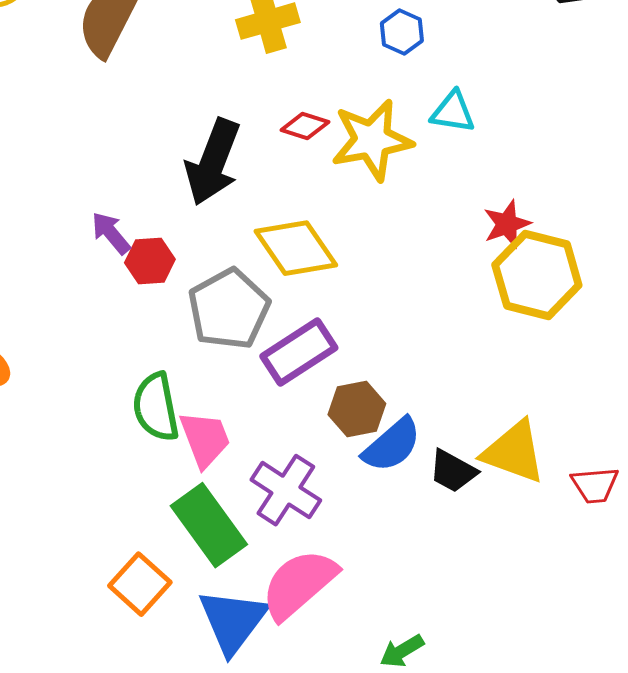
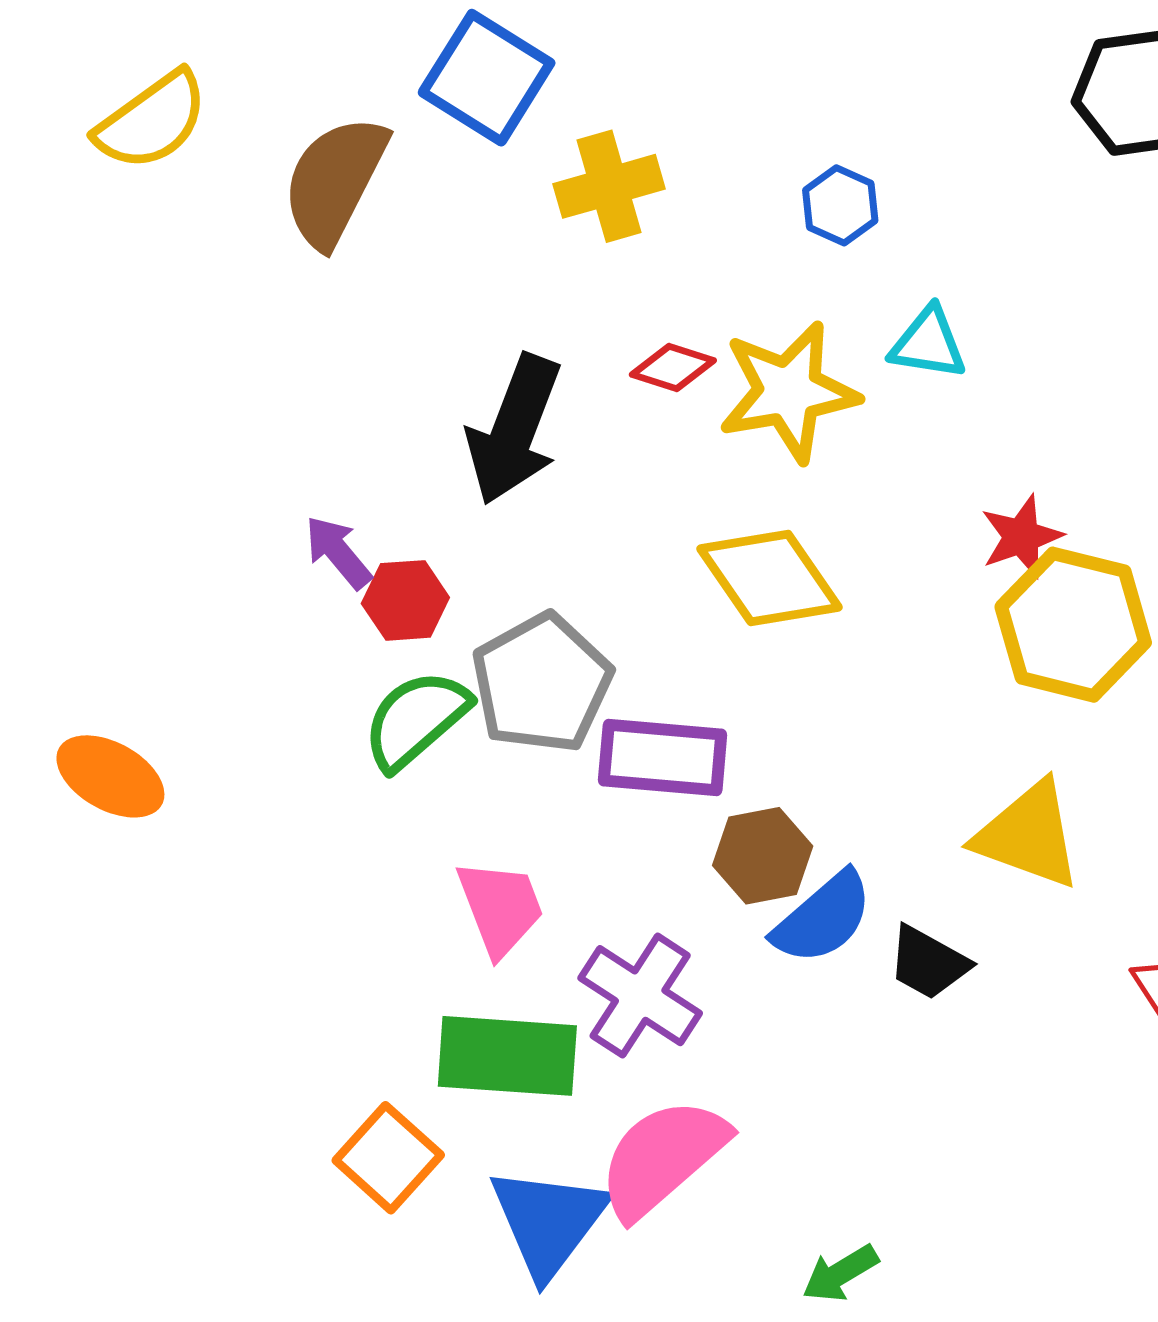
yellow diamond: (296, 248) -> (770, 578), moved
purple rectangle: (299, 352) -> (663, 757), turned 38
green semicircle: (156, 407) -> (416, 719), moved, turned 60
yellow triangle: (514, 452) -> (1028, 835), moved
green rectangle: (209, 525) -> (507, 1056), turned -50

